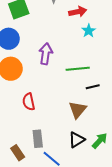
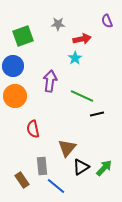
cyan star: (89, 31) -> (75, 58), moved
green line: (78, 69) -> (82, 96), turned 30
brown triangle: (78, 110) -> (67, 148), moved

